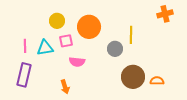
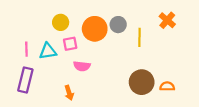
orange cross: (165, 14) -> (167, 20), moved, turned -35
gray circle: (115, 49) -> (118, 25), moved

